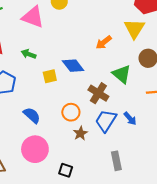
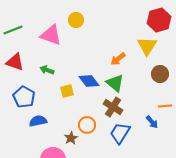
green triangle: (122, 74) -> (115, 83), moved
blue semicircle: (32, 115) -> (38, 121), moved, turned -54
blue arrow: (130, 119) -> (152, 122), moved
brown star: (80, 133) -> (71, 138), moved

